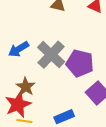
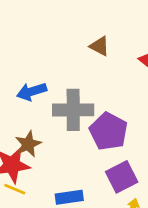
gray cross: (51, 55) -> (73, 110), turned 32

